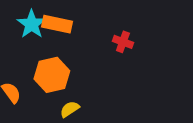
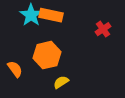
red cross: (123, 42) -> (103, 29), turned 35

